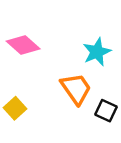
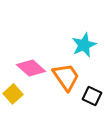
pink diamond: (23, 45) -> (31, 68), moved

